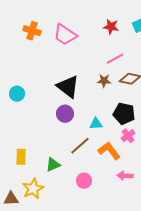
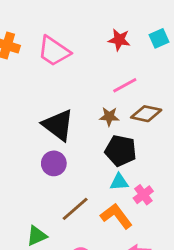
black pentagon: (124, 114) -> (121, 151), moved
cyan triangle: (96, 124) -> (119, 182), moved

